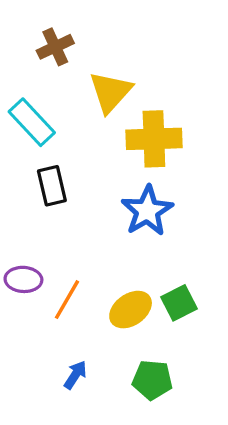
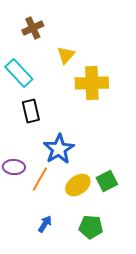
yellow triangle: (110, 92) -> (66, 55), size x0.7
blue star: (147, 211) -> (59, 149), moved

